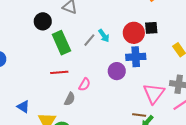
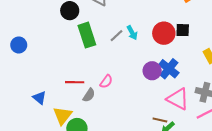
blue cross: (136, 57) -> (169, 69), moved, turned 36
purple circle: (117, 71) -> (152, 71), moved
red line: (59, 72) -> (75, 82), moved
pink triangle: (154, 93) -> (178, 99), turned -45

